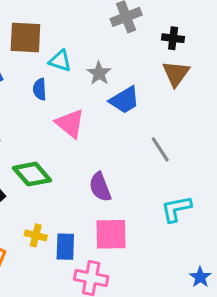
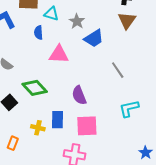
pink triangle: (70, 123) -> (59, 54), turned -35
blue rectangle: (65, 247) -> (57, 120), moved

